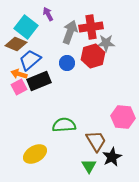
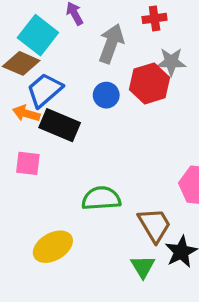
red cross: (91, 27) -> (155, 18), moved, size x0.6
black rectangle: (39, 81) -> (60, 125), turned 45
pink square: (19, 87) -> (28, 163), moved, turned 35

